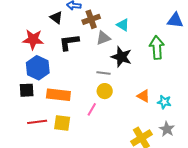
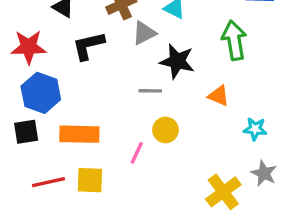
yellow circle: (105, 91) -> (166, 130), moved
orange triangle: (143, 96) -> (219, 96), moved

